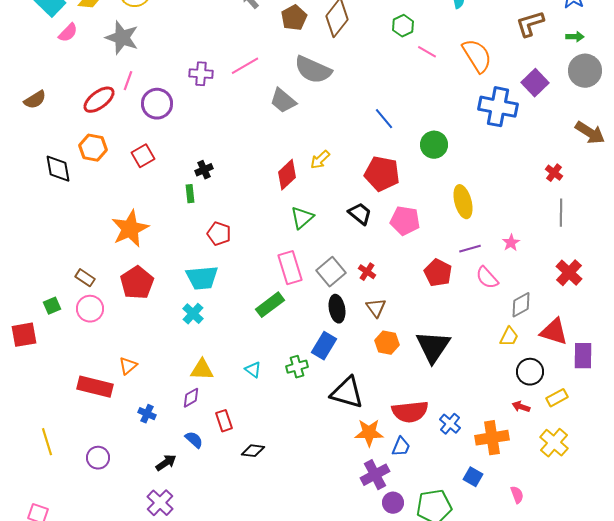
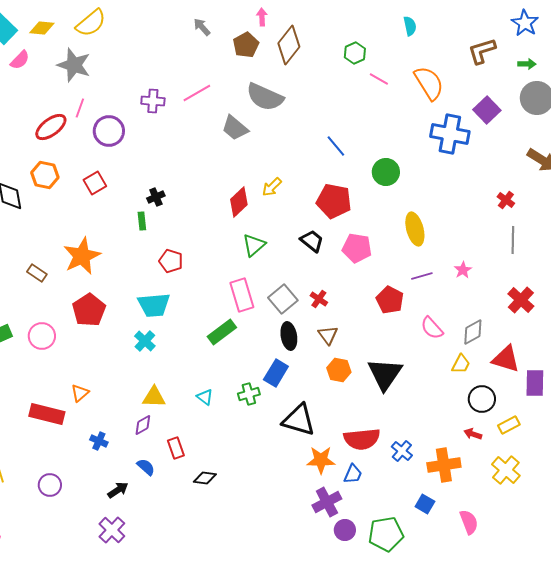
brown rectangle: (85, 278) -> (37, 273), moved
pink semicircle: (487, 278) -> (432, 328), moved
pink semicircle: (517, 495) -> (469, 522), size x1.4

